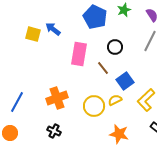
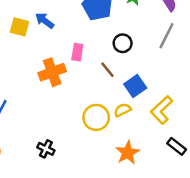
pink rectangle: (79, 54) -> (77, 52), size x0.6
orange cross: (57, 98) -> (52, 72), moved
orange star: (119, 134) -> (128, 153), turned 30

